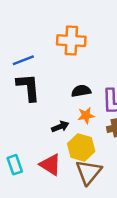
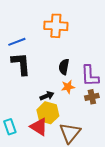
black semicircle: (81, 91) -> (64, 67), turned -70
yellow hexagon: (81, 147) -> (48, 113), moved

